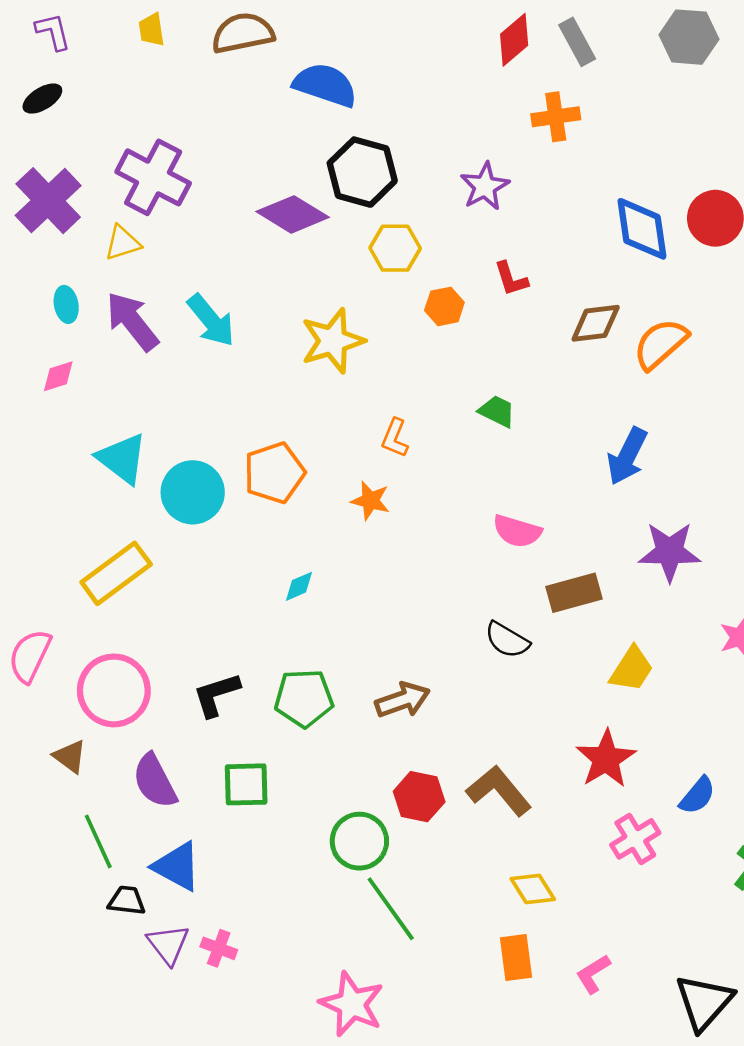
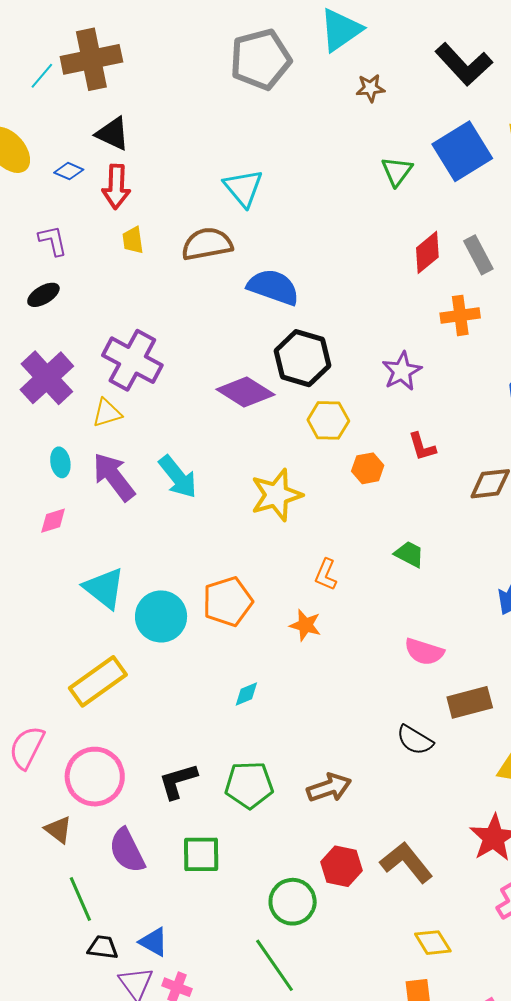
blue triangle: (177, 866) -> (154, 942), moved, size x0.7
green line: (391, 909) -> (274, 965), moved

